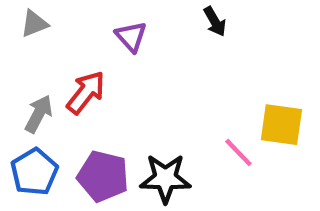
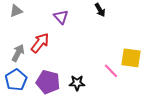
black star: (165, 178) -> (77, 83), size x0.7

